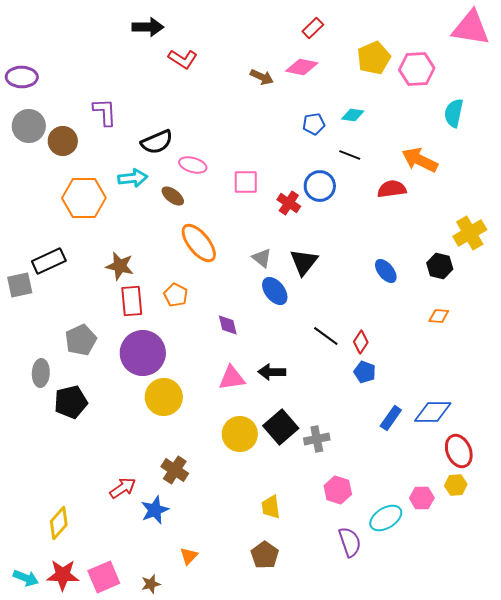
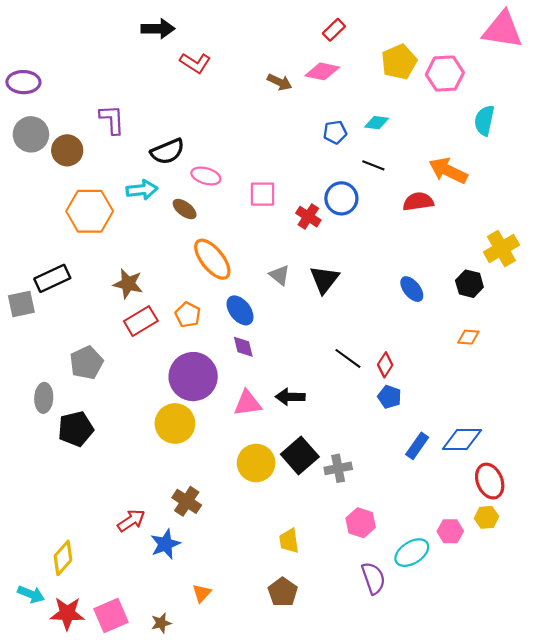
blue ellipse: (275, 291) -> (240, 310), moved
red rectangle: (132, 301) -> (141, 321), turned 64
purple circle: (143, 353) -> (193, 377), moved
cyan arrow: (26, 578) -> (31, 594), moved

